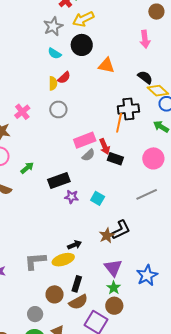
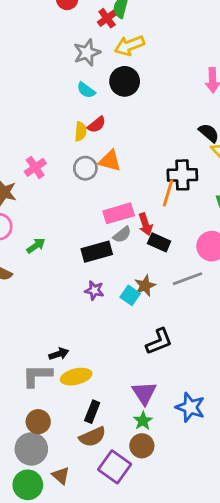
orange triangle: (106, 65) -> (110, 161), moved
black rectangle: (59, 181) -> (97, 252), moved
gray line: (147, 194) -> (188, 279), moved
brown star: (107, 236) -> (145, 286), moved
black arrow: (75, 245) -> (59, 354), moved
blue star: (147, 275) -> (190, 407), turned -30
brown circle: (55, 294) -> (38, 422), moved
gray circle: (35, 314) -> (31, 449), size x1.5

